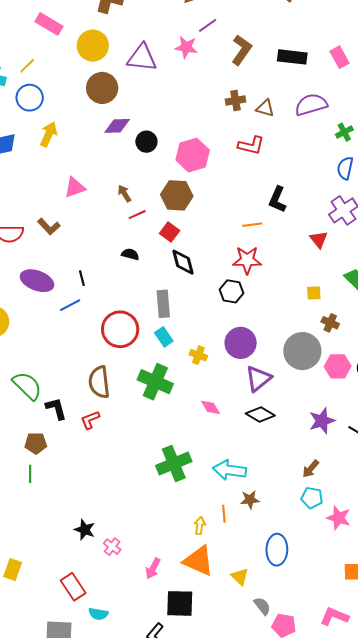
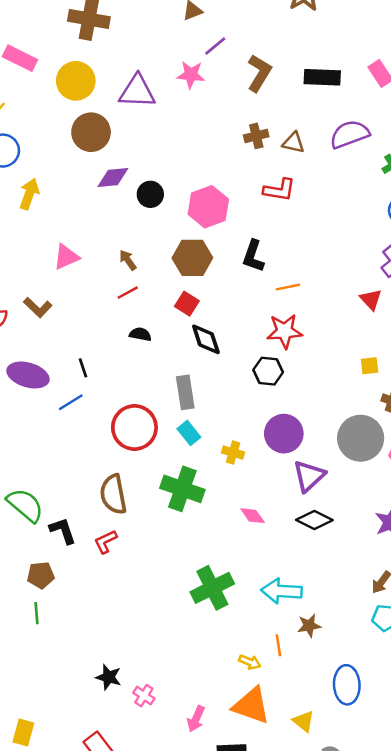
black L-shape: (277, 200) -> (253, 256), moved
red line: (137, 215) -> (128, 293), moved
yellow arrow: (200, 526) -> (250, 662), turned 108

